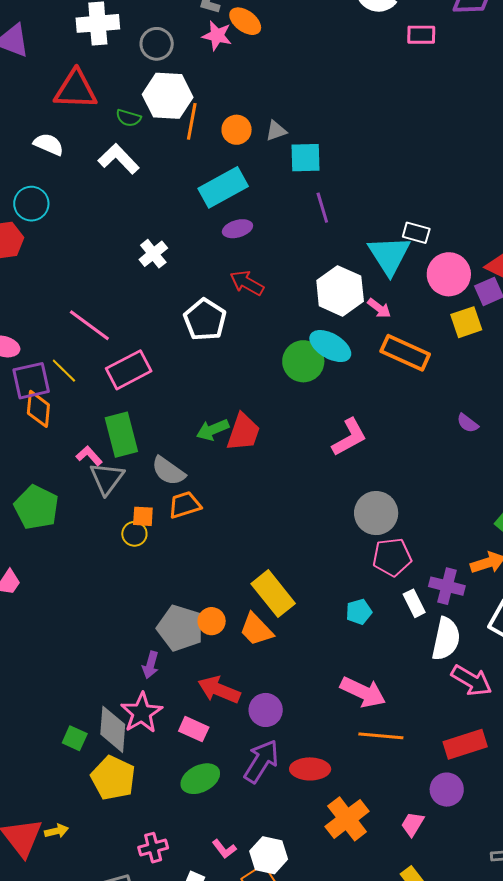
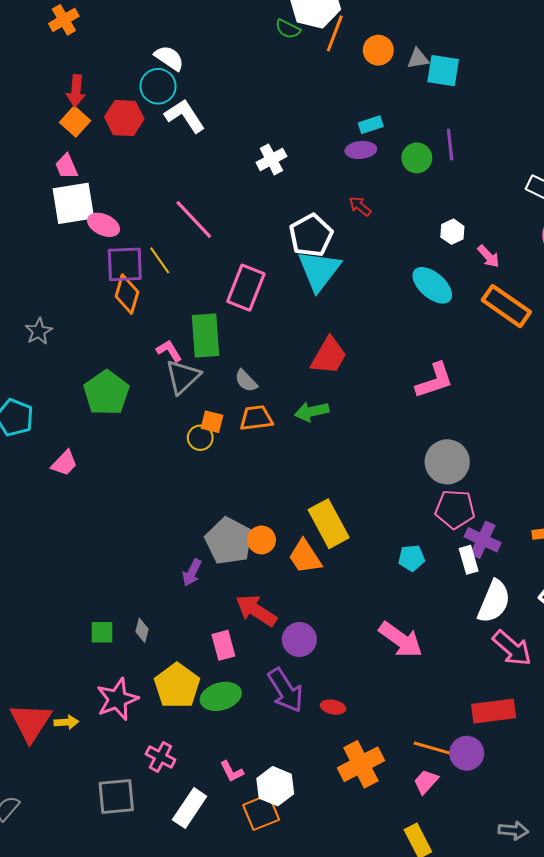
green semicircle: (128, 118) -> (288, 29), moved
white semicircle: (49, 144) -> (169, 58), moved
cyan square: (306, 158) -> (443, 71), moved
white L-shape: (119, 159) -> (185, 116), moved
cyan rectangle: (223, 187) -> (371, 125), moved, size x0.5
cyan triangle: (389, 255) -> (319, 270), moved
red arrow: (247, 283) -> (360, 206), size x0.7
white hexagon: (340, 291) -> (452, 232), size x0.5
green circle: (303, 361) -> (417, 158), moved, size x0.7
pink rectangle: (129, 370) -> (246, 288), moved, turned -51
green arrow: (213, 430) -> (312, 412), moved
gray semicircle: (168, 471) -> (246, 381), size x0.7
purple cross: (447, 586) -> (483, 540), moved
pink star: (142, 713) -> (117, 699), moved
gray diamond: (113, 729) -> (142, 630), size x0.5
pink rectangle: (194, 729) -> (223, 645), turned 40
orange line: (381, 736) -> (436, 749), moved
green square: (75, 738) -> (102, 632), turned -35
purple arrow: (261, 761) -> (285, 690), turned 105
red ellipse: (310, 769) -> (333, 707), size x0.6
yellow pentagon: (113, 778) -> (177, 686), moved
pink cross: (153, 848) -> (160, 757), turned 32

